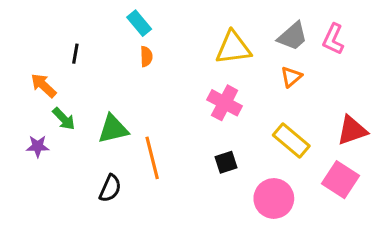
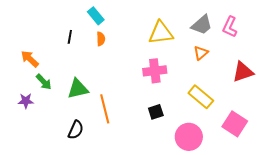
black line: (75, 54) -> (70, 37), moved
pink cross: (225, 103) -> (155, 71), turned -35
red triangle: (352, 130) -> (243, 72), moved

